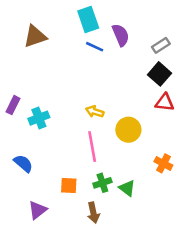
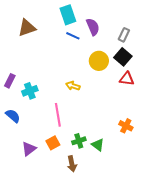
gray rectangle: (161, 45) -> (124, 35), turned -32
yellow circle: (128, 130) -> (99, 61), moved
pink line: (92, 147) -> (58, 115), moved
blue semicircle: (23, 163) -> (13, 116), moved
orange square: (69, 185) -> (53, 143), turned -32
purple triangle: (38, 210) -> (29, 149), moved

